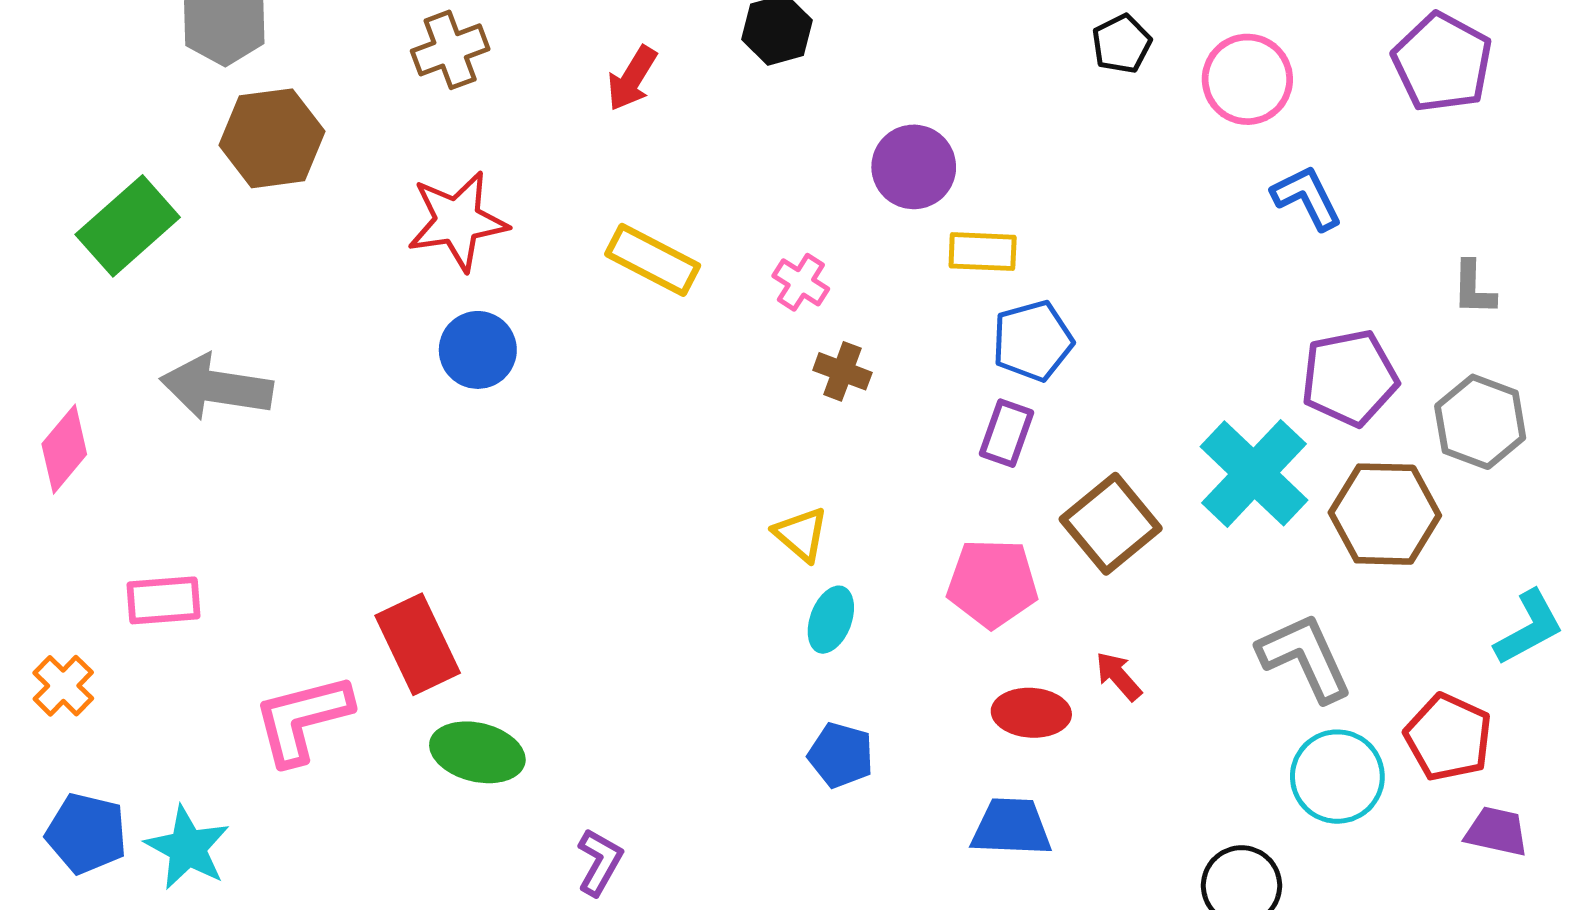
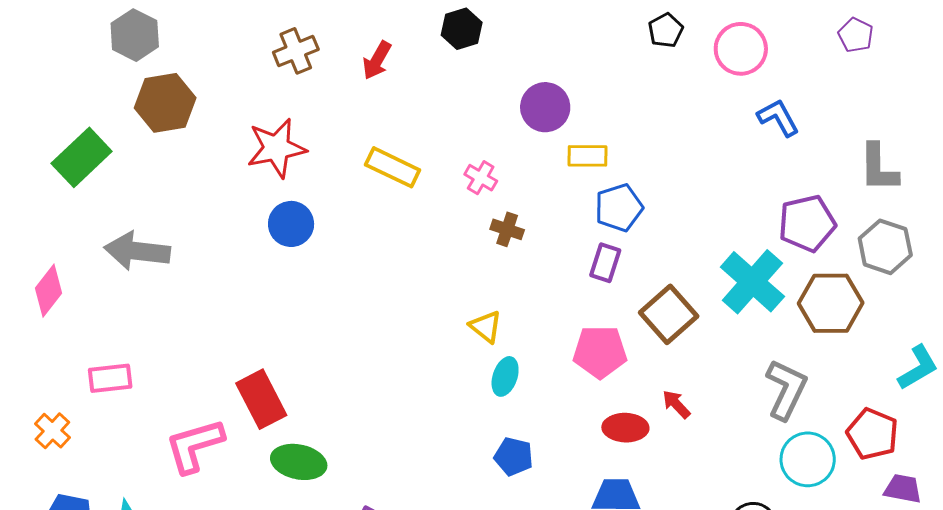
brown cross: (450, 50) -> (296, 51), moved
purple pentagon: (1442, 62) -> (856, 35), size x0.6
gray L-shape: (1474, 288) -> (879, 168), size x1.5
gray L-shape: (1305, 657) -> (786, 390), turned 52

